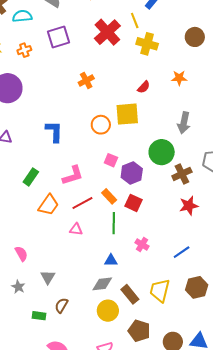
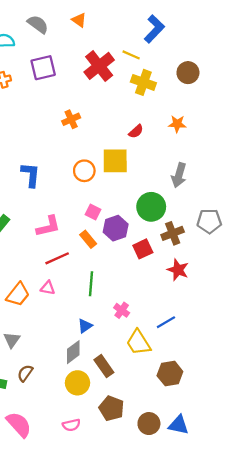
yellow line: (135, 21) -> (131, 55), turned -49
brown circle: (195, 37) -> (188, 73), moved
orange rectangle: (109, 196) -> (88, 239), moved
red square: (134, 203) -> (143, 249), moved, turned 36
orange trapezoid: (48, 205) -> (18, 294), moved
red star: (189, 206) -> (178, 270), turned 30
blue triangle: (111, 260) -> (85, 326), turned -40
gray diamond: (102, 284) -> (73, 352), turned -35
brown hexagon: (197, 287) -> (170, 374), moved
yellow trapezoid: (160, 290) -> (138, 342), moved, turned -50

